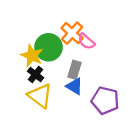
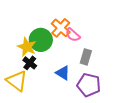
gray rectangle: (74, 70) -> (86, 57), moved
yellow triangle: (40, 96) -> (17, 81), moved

